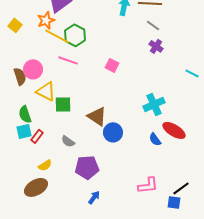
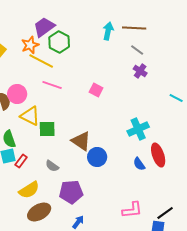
green hexagon: (75, 35) -> (59, 42), moved
red ellipse: (174, 130) -> (158, 155), turned 40
yellow semicircle: (45, 165) -> (29, 190), size x1.5
brown ellipse: (36, 187) -> (39, 212), moved

